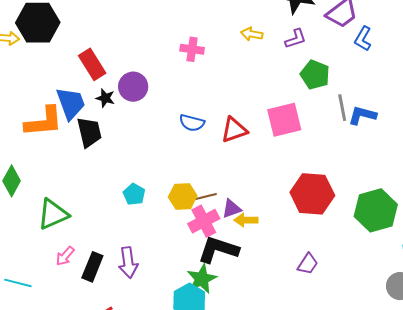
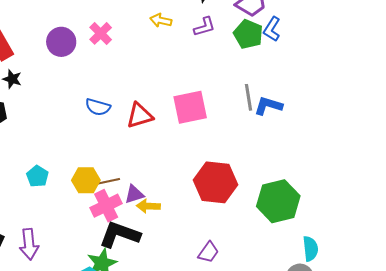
pink cross: (192, 49) -> (101, 33), turned 35
green pentagon: (315, 75) -> (248, 34), moved
purple circle: (133, 87) -> (61, 42), moved

